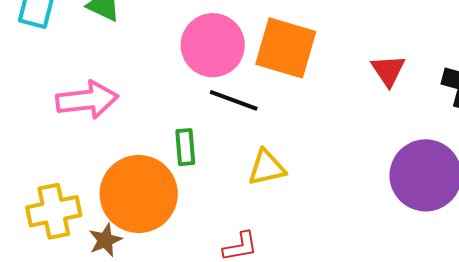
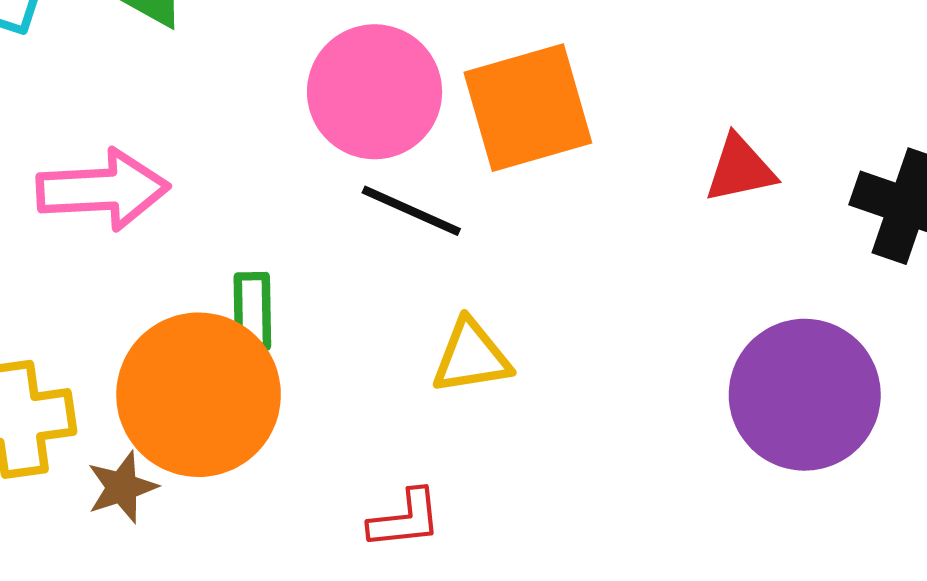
orange square: (286, 48) -> (528, 108), turned -36
red triangle: (388, 70) -> (740, 169), turned 48
green rectangle: (185, 147) -> (252, 311), moved

